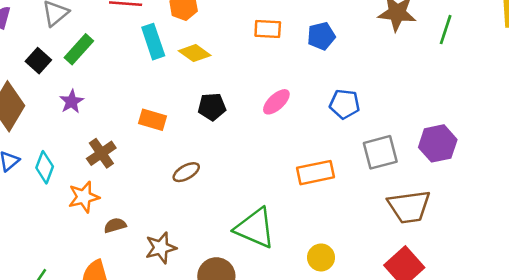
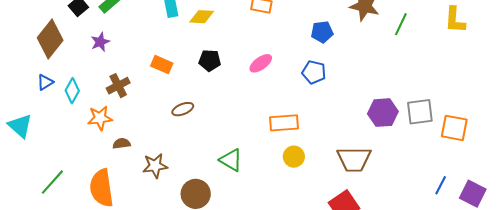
blue pentagon: (321, 36) -> (322, 32), moved
yellow diamond: (195, 53) -> (202, 17), turned -40
gray square: (380, 152) -> (420, 112), moved
green triangle: (255, 228) -> (231, 160), size x0.7
yellow circle: (321, 257) -> (294, 157), moved

